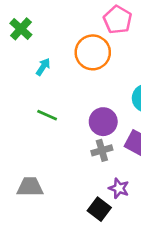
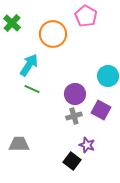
orange circle: (93, 52) -> (53, 34), moved
cyan arrow: (43, 67) -> (29, 65), moved, size x1.6

